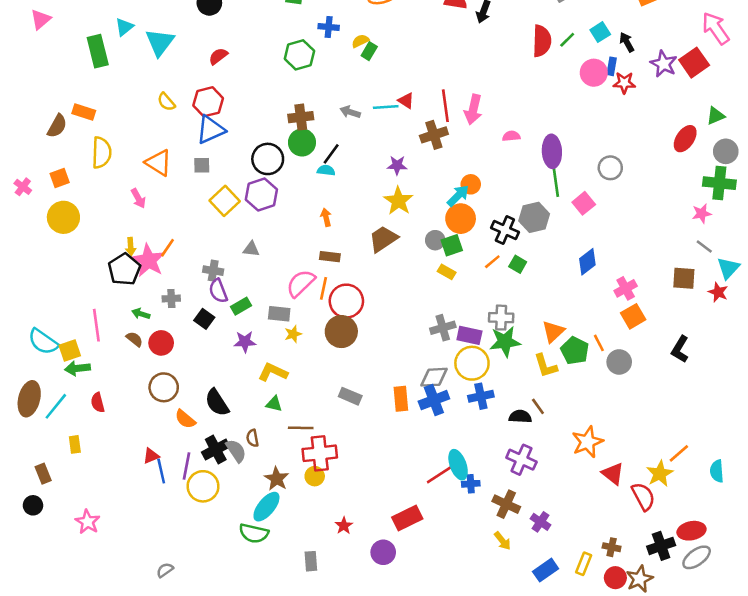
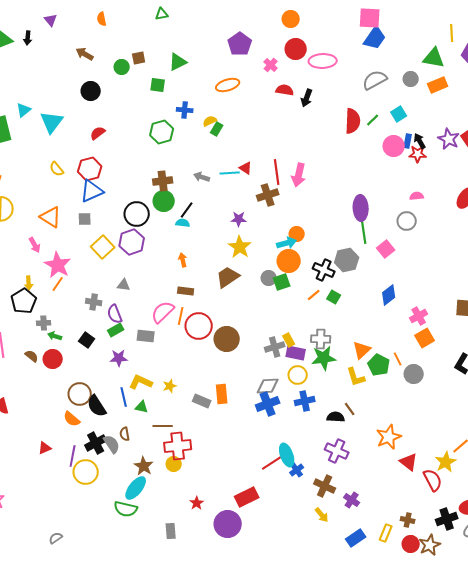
black arrow: (627, 42) -> (420, 141), moved
pink semicircle: (511, 136) -> (417, 196), moved
cyan arrow: (458, 196) -> (287, 243), turned 30
pink star: (148, 260) -> (58, 265), moved
yellow rectangle: (447, 272) -> (289, 340), moved, turned 32
purple semicircle: (218, 291) -> (115, 314), moved
gray cross: (171, 299) -> (44, 323), moved
green arrow: (141, 314) -> (55, 336), moved
brown circle: (341, 332) -> (227, 339), moved
yellow star: (293, 334) -> (170, 386), moved
yellow circle: (472, 363) -> (298, 375), size x0.7
brown circle: (164, 387) -> (80, 394), moved
orange rectangle: (401, 399) -> (222, 394), moved
blue line: (161, 471) -> (124, 397), moved
blue cross: (471, 484) -> (297, 470), turned -32
purple circle: (383, 552) -> (228, 524), size x1.4

